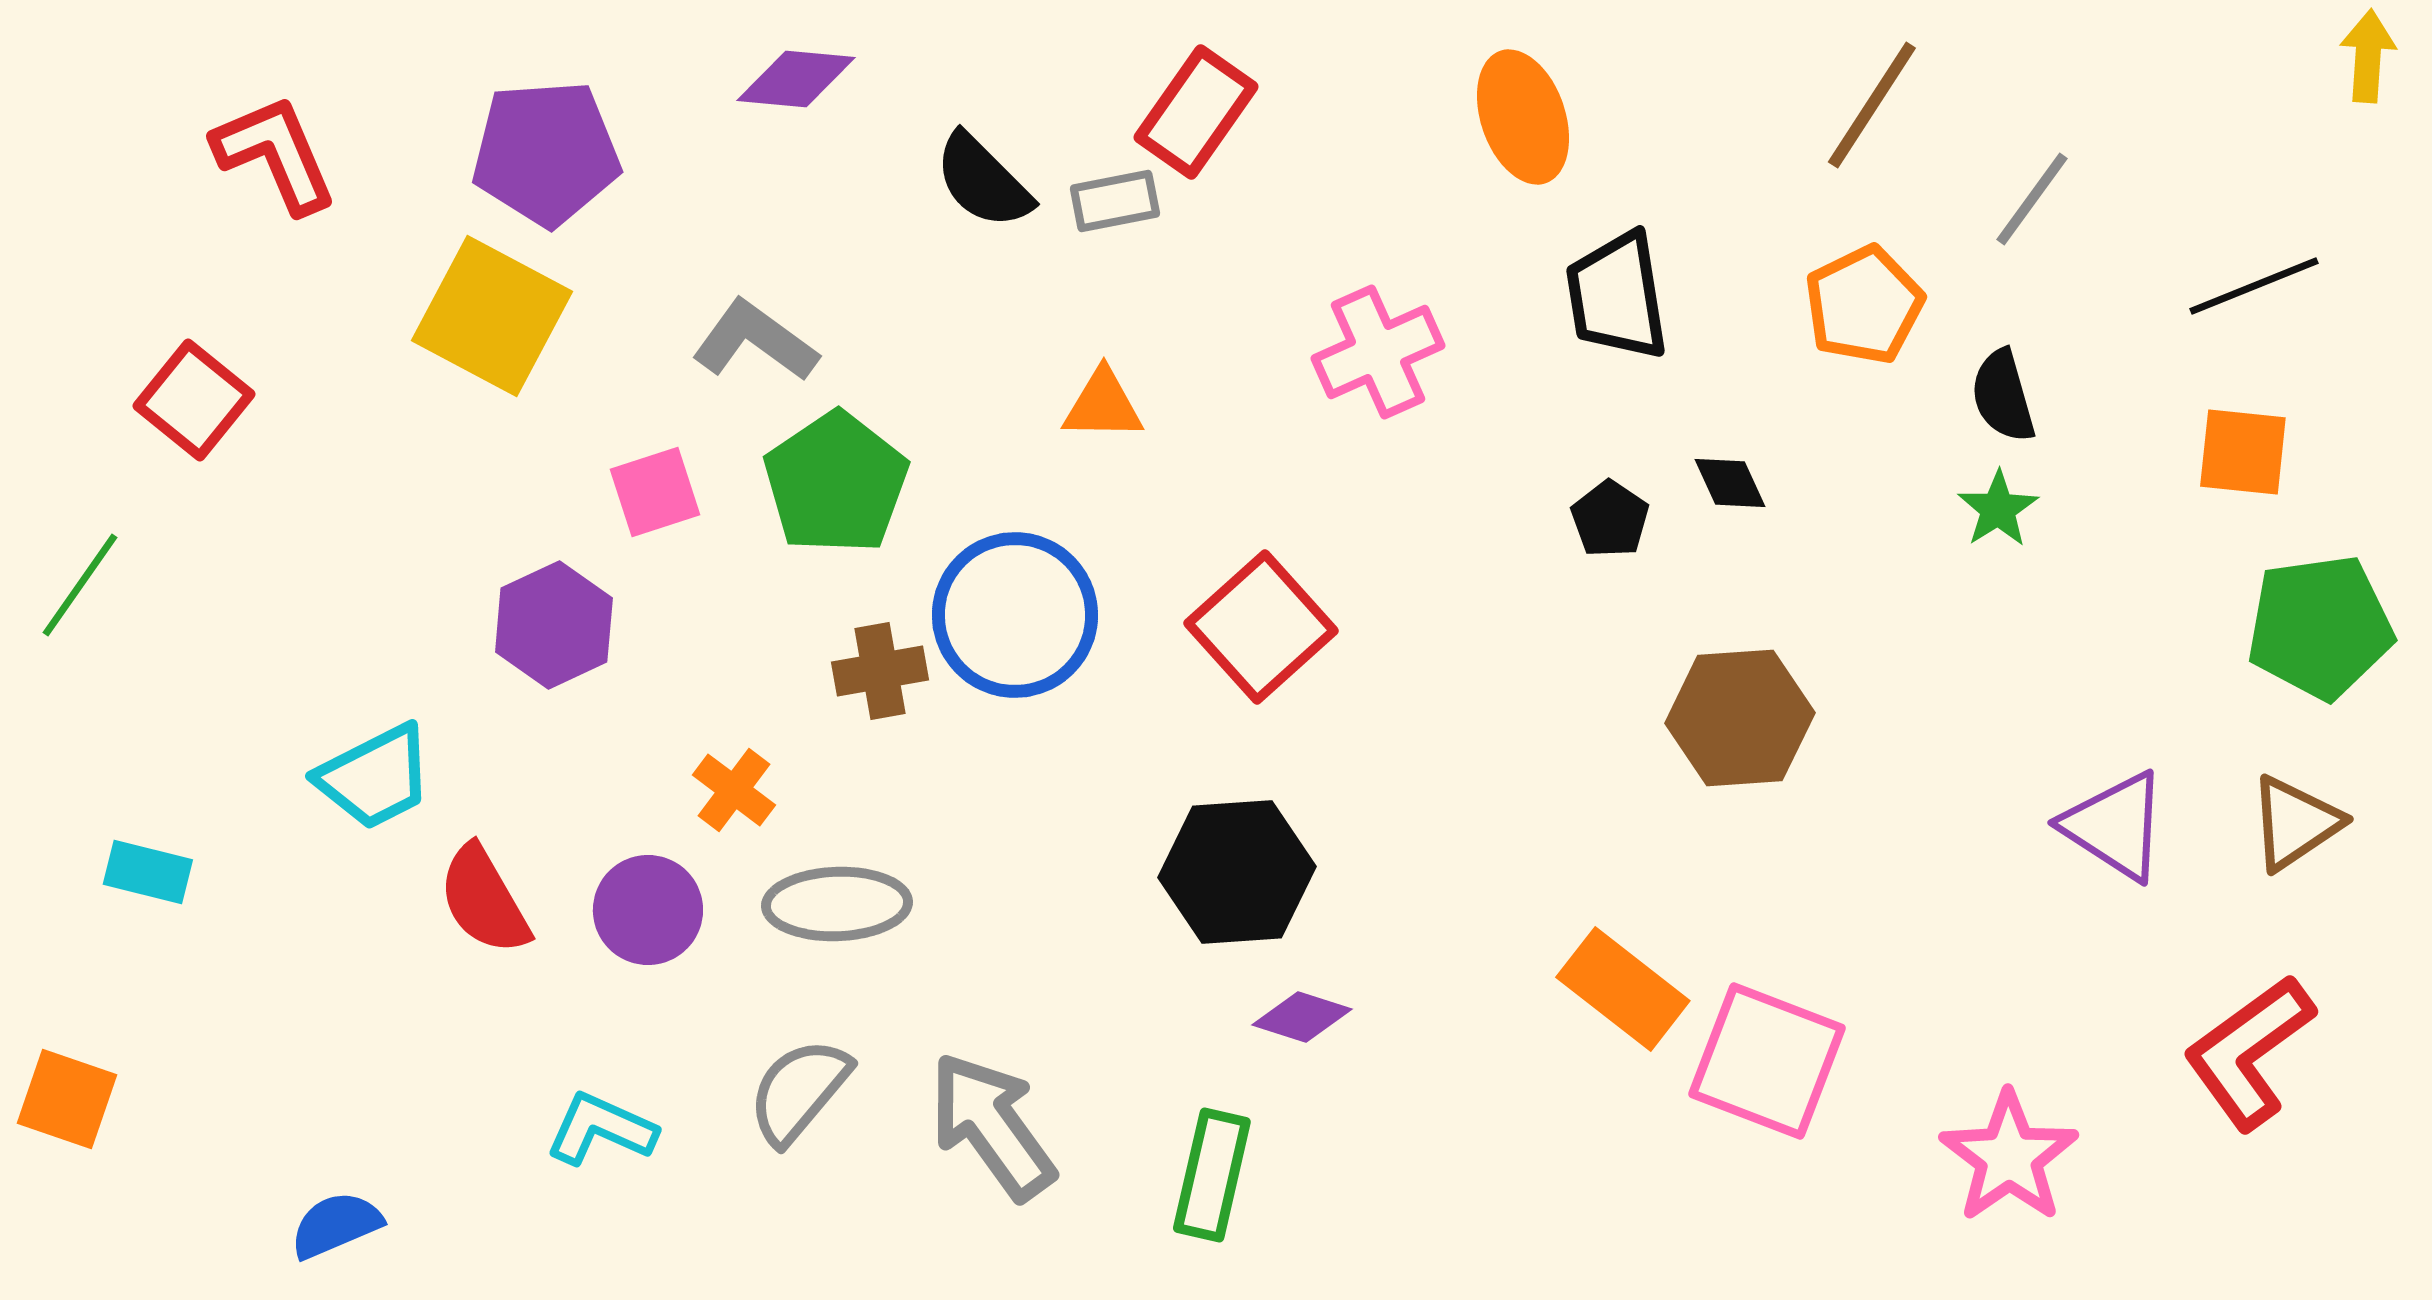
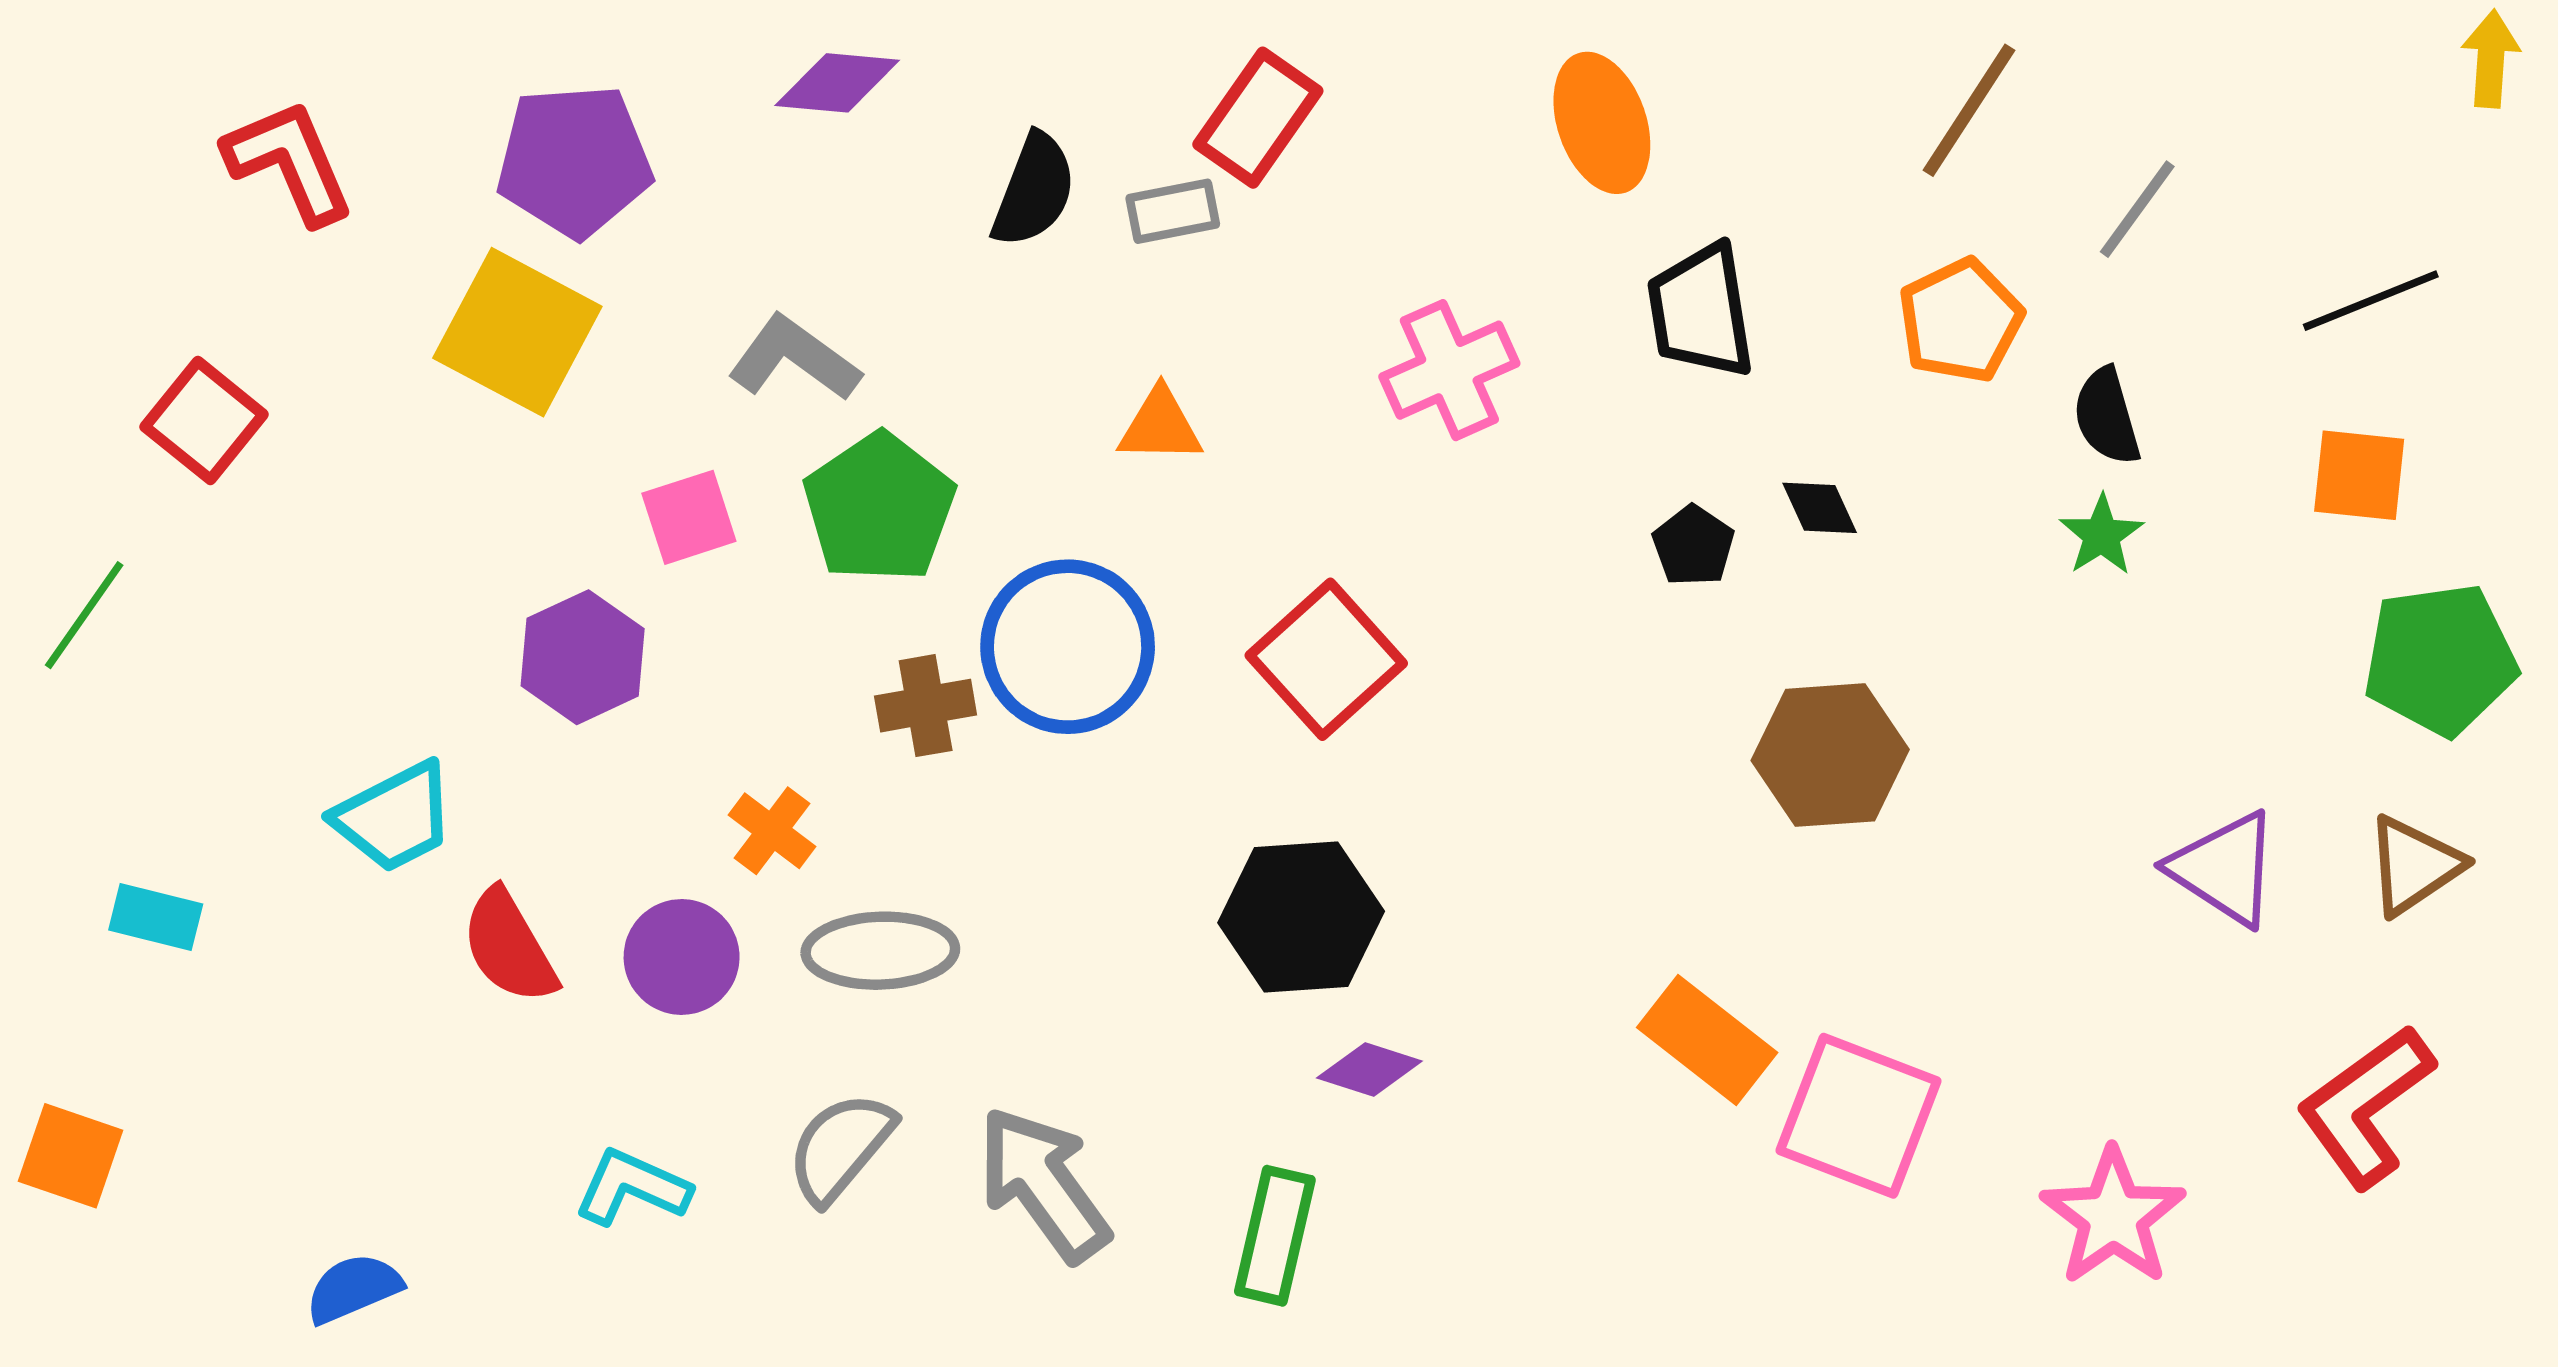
black semicircle: (983, 181) -> (1034, 190), turned -114

